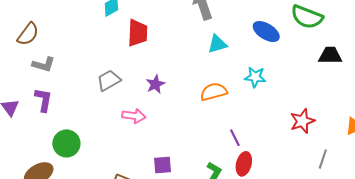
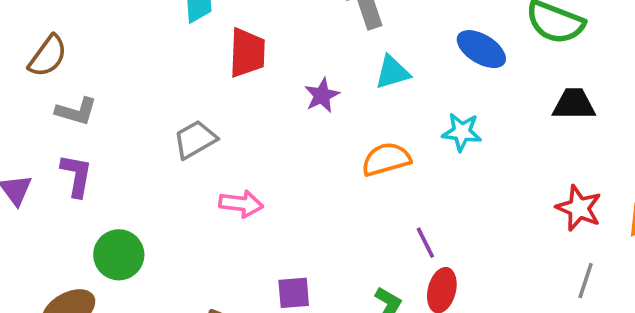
black trapezoid: (330, 56) -> (574, 104), moved
purple star: (155, 84) -> (322, 95), moved
red star: (302, 121) -> (579, 208), moved, turned -30

